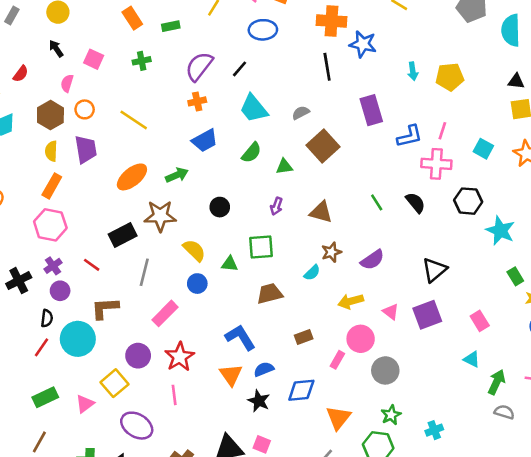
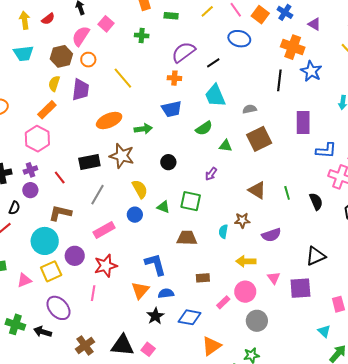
pink semicircle: (67, 83) -> (81, 36), size x1.5
brown triangle: (321, 212) -> (257, 190), moved
cyan semicircle: (312, 273) -> (223, 231), turned 128
cyan circle: (78, 339) -> (45, 241), moved

